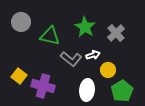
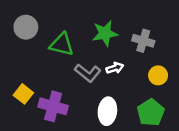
green star: (85, 27) -> (105, 33), turned 30
gray cross: (116, 33) -> (143, 41), turned -30
yellow circle: (108, 70) -> (158, 75), moved

